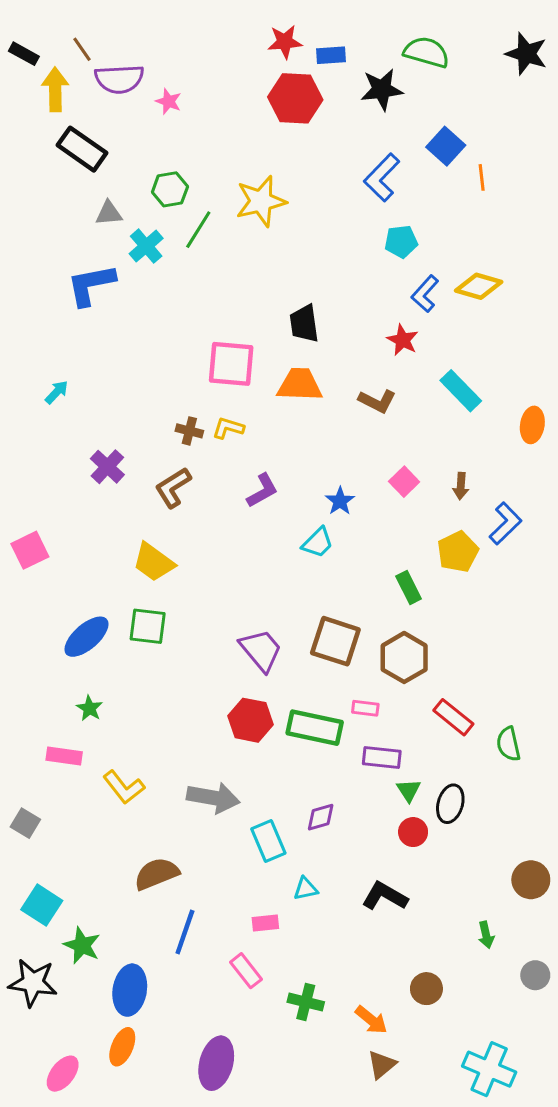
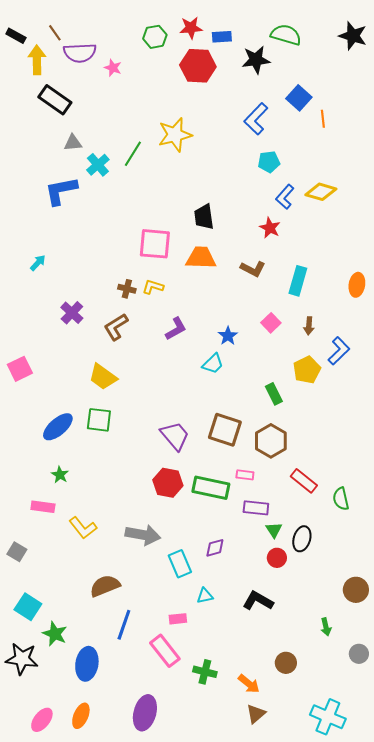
green hexagon: (170, 189) -> (155, 37), moved
cyan rectangle: (461, 391) -> (298, 281), moved, turned 60
pink rectangle: (246, 971) -> (165, 651), size x1.4
orange ellipse: (122, 1047) -> (81, 716), moved

